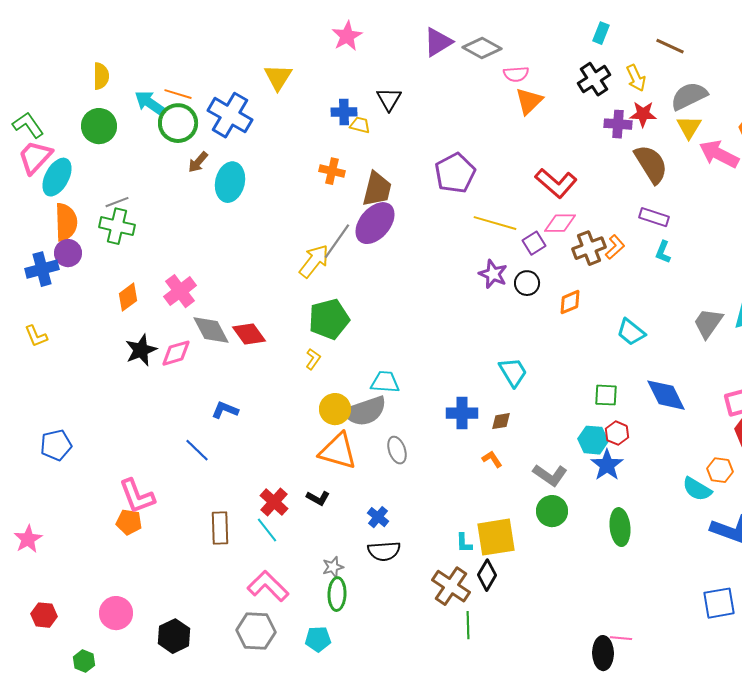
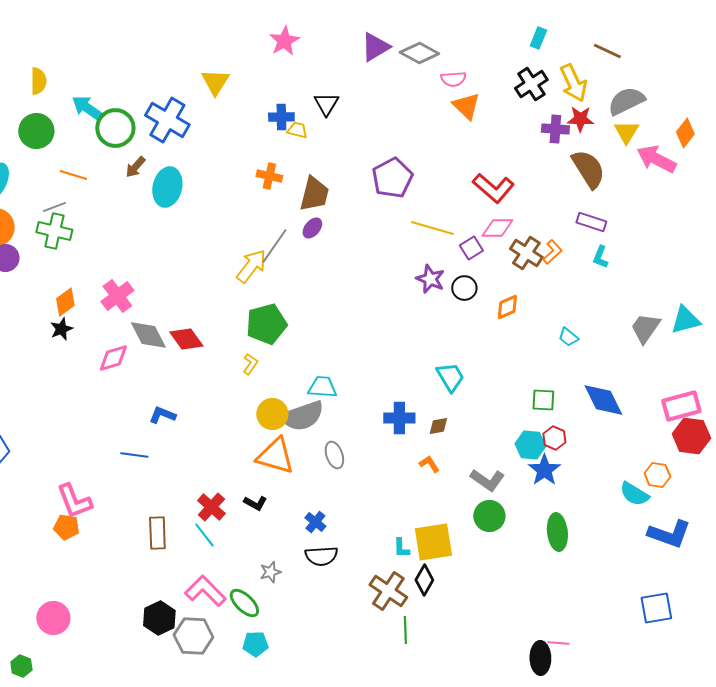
yellow arrow: (636, 78) -> (573, 83), size x1.4
orange line: (178, 94) -> (73, 175), moved
orange triangle: (529, 101) -> (466, 106), turned -32
purple ellipse: (375, 223) -> (312, 228), size x0.5
brown cross: (589, 248) -> (526, 253), turned -36
cyan trapezoid: (631, 332) -> (568, 337), size x0.7
black star: (141, 350) -> (61, 329), moved, size x0.7
blue line: (197, 450) -> (134, 455), turned -36
green ellipse: (337, 594) -> (244, 603), moved, turned -48
black hexagon: (174, 636) -> (159, 618), moved

